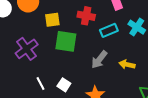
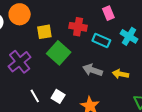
cyan rectangle: (109, 30) -> (101, 40), turned 48
green square: (66, 41) -> (59, 53), turned 35
gray arrow: (99, 60) -> (93, 70), turned 72

